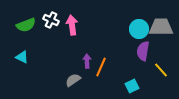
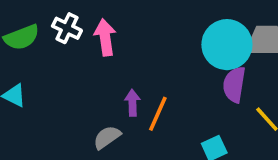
cyan circle: (139, 29) -> (227, 45), size x1.4

